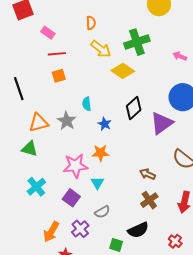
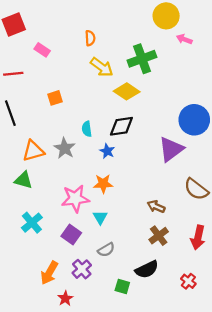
red line: (57, 54) -> (13, 74), moved
pink arrow: (180, 56) -> (184, 39), moved
black diamond: (134, 108) -> (121, 126), moved, turned 35

